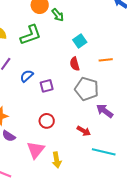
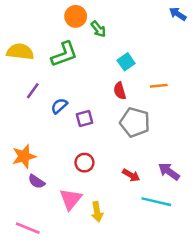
purple arrow: (105, 111) -> (169, 171), moved

